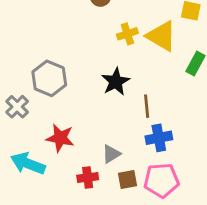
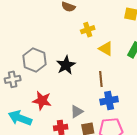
yellow triangle: (161, 36) -> (106, 49), moved, size x0.7
black star: (116, 82) -> (66, 65), moved
gray cross: (17, 107) -> (13, 79), turned 35

